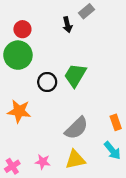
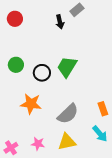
red circle: (22, 29) -> (15, 19), moved
green circle: (18, 55) -> (16, 65), moved, size x0.6
orange star: (19, 111) -> (31, 104), moved

